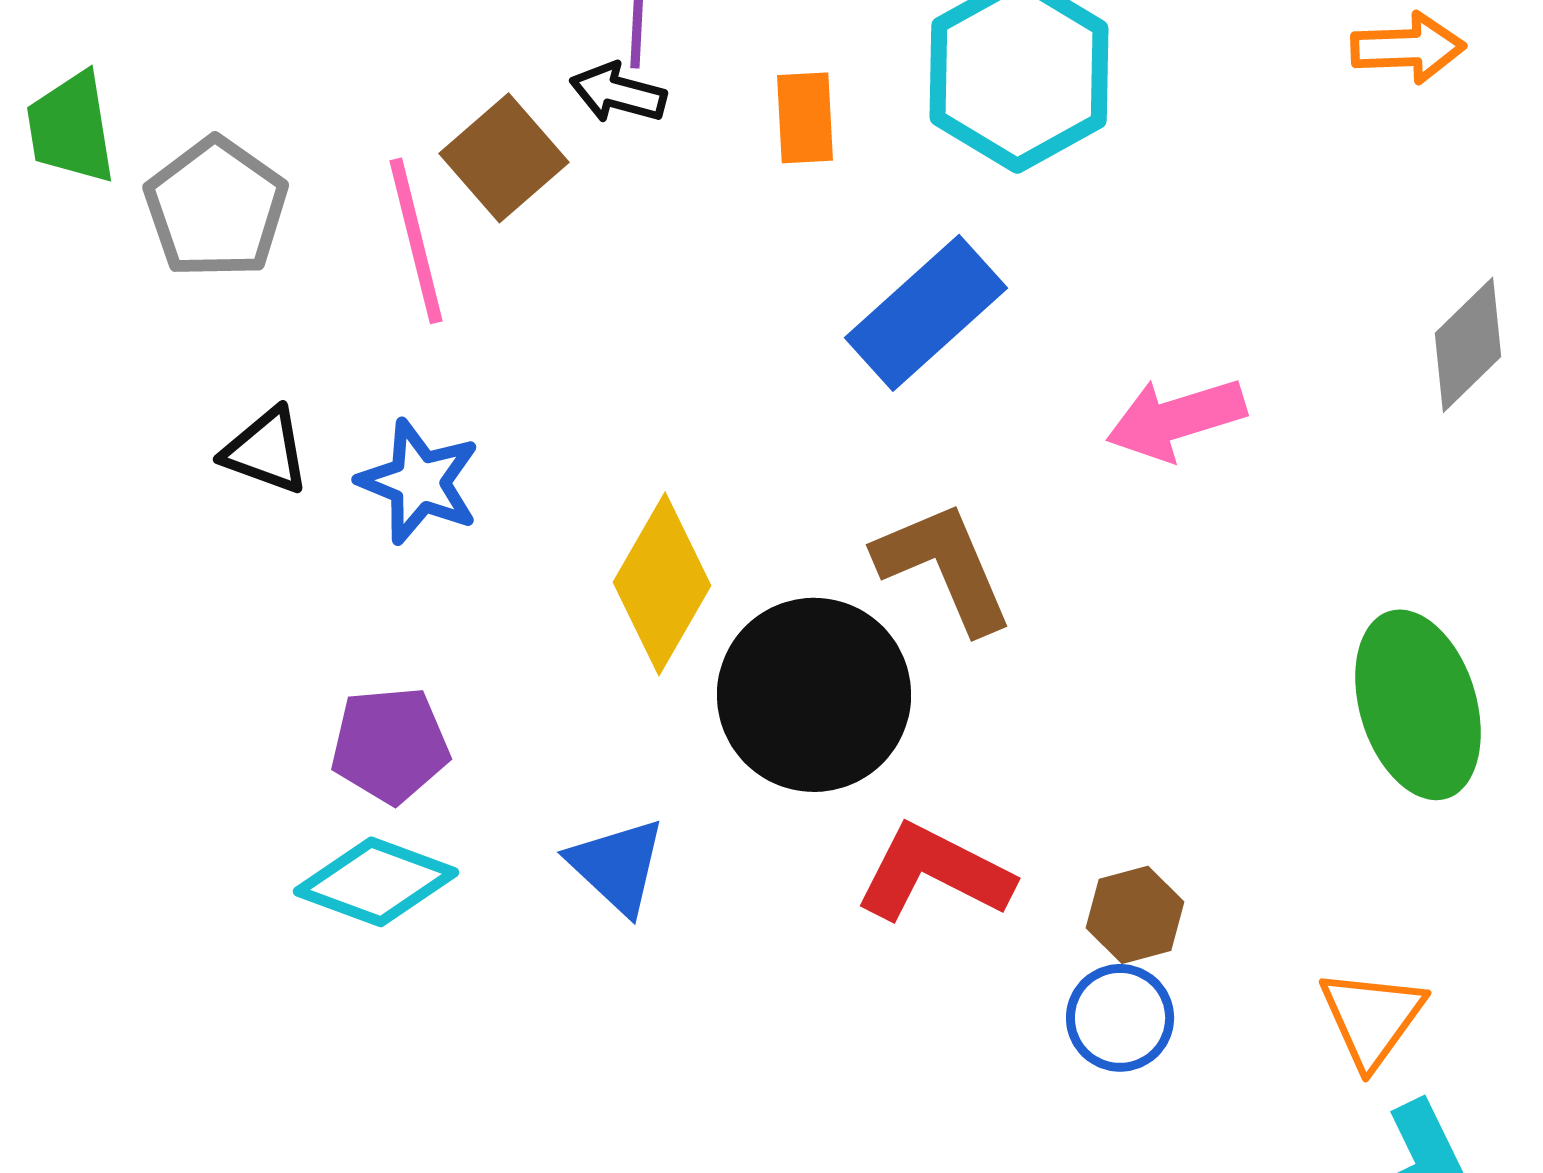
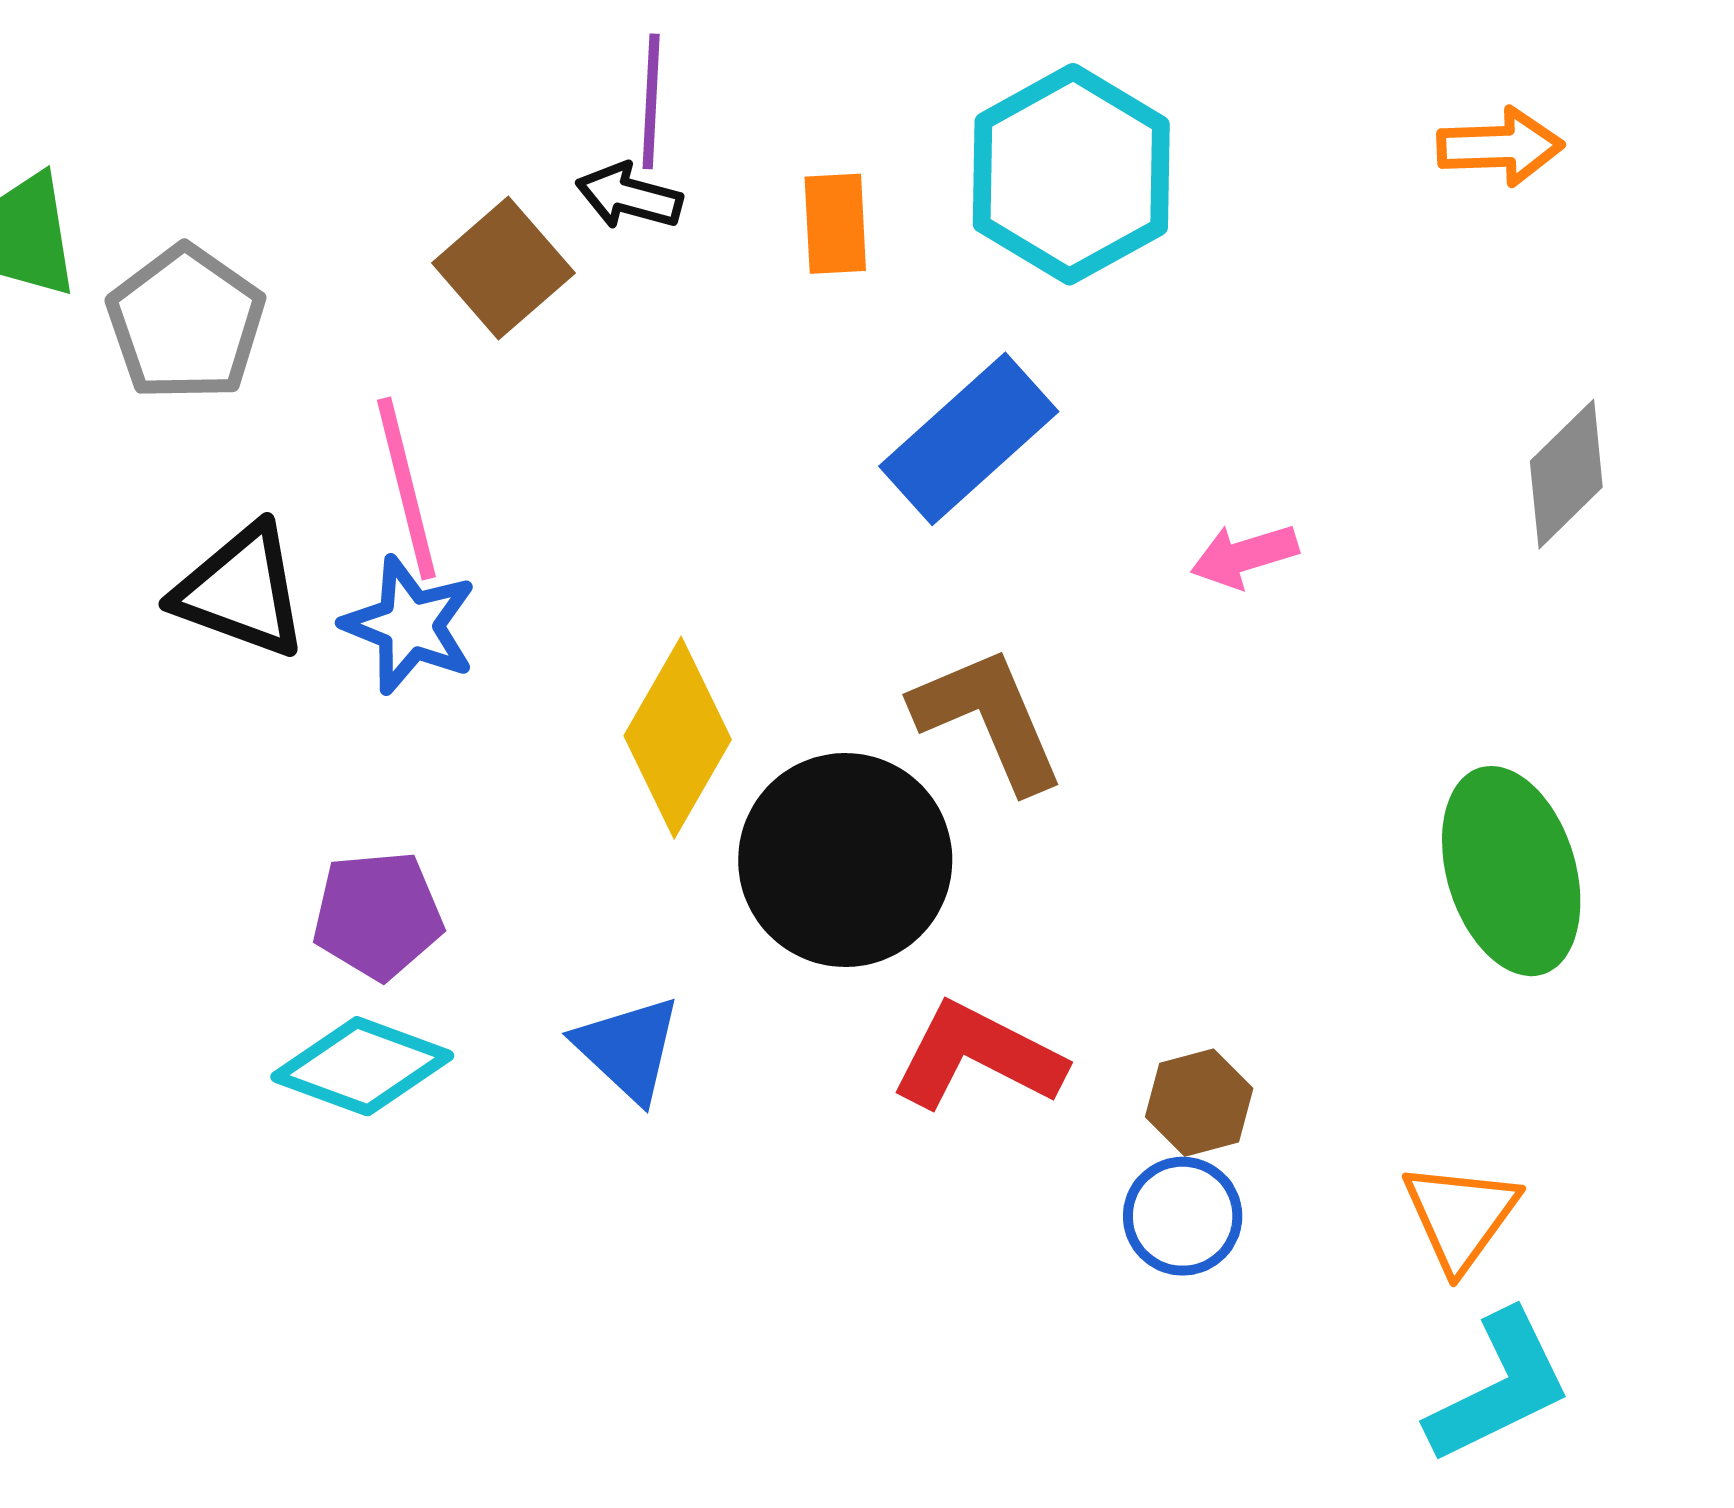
pink line: (416, 241) -> (406, 488), moved
pink arrow: (1176, 419) -> (1244, 556), size x0.7
black triangle: (266, 451) -> (241, 591), size x1.4

